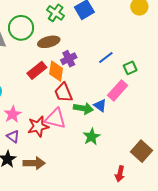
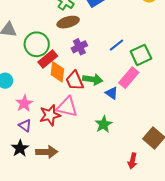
green circle: (21, 28) -> (37, 44), moved
brown ellipse: (49, 42) -> (68, 22), moved
green square: (130, 68) -> (141, 55), size x1.5
orange diamond: (56, 71) -> (57, 72), moved
green arrow: (83, 108) -> (93, 79), moved

